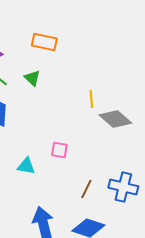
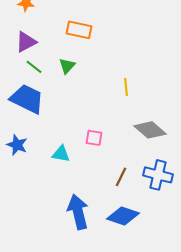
green triangle: (32, 78) -> (67, 66), turned 30
gray diamond: (115, 119) -> (150, 130), moved

